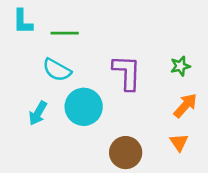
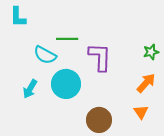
green line: (65, 33) -> (67, 39), moved
green star: (180, 66) -> (151, 52), moved

